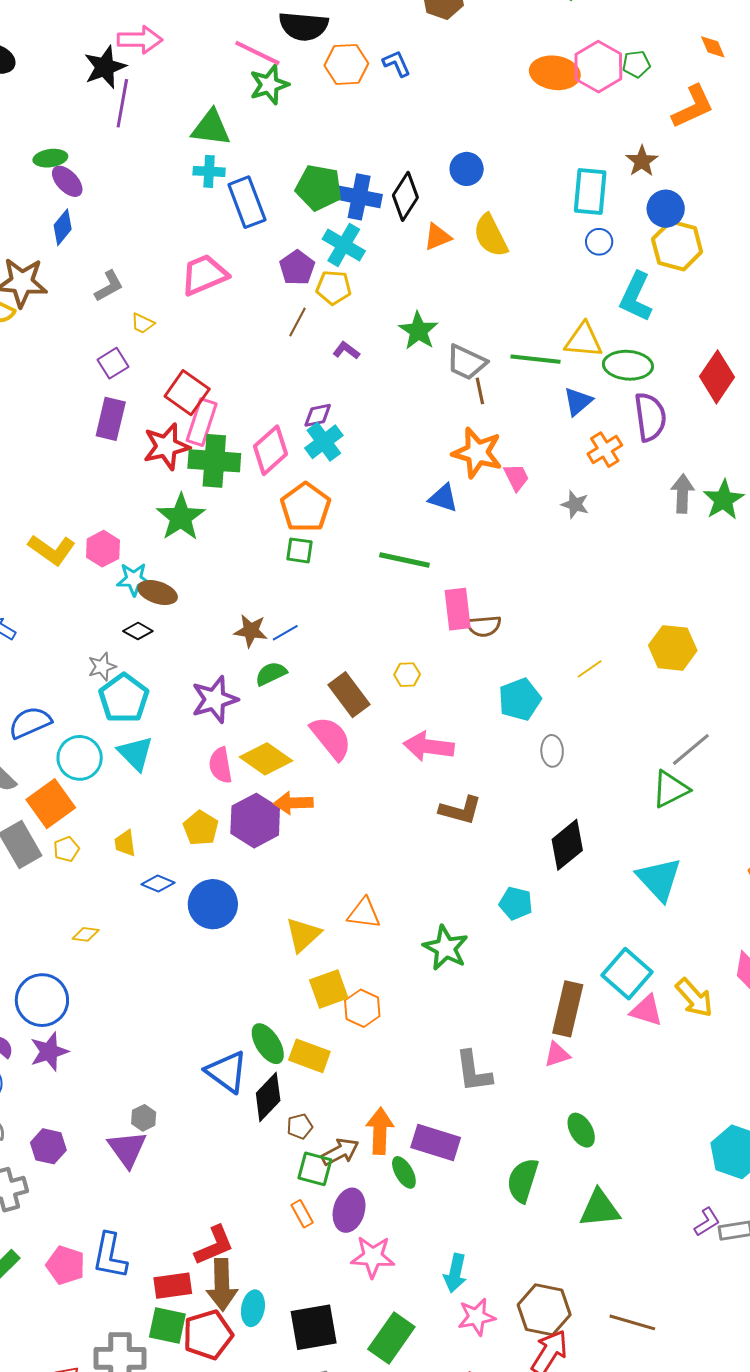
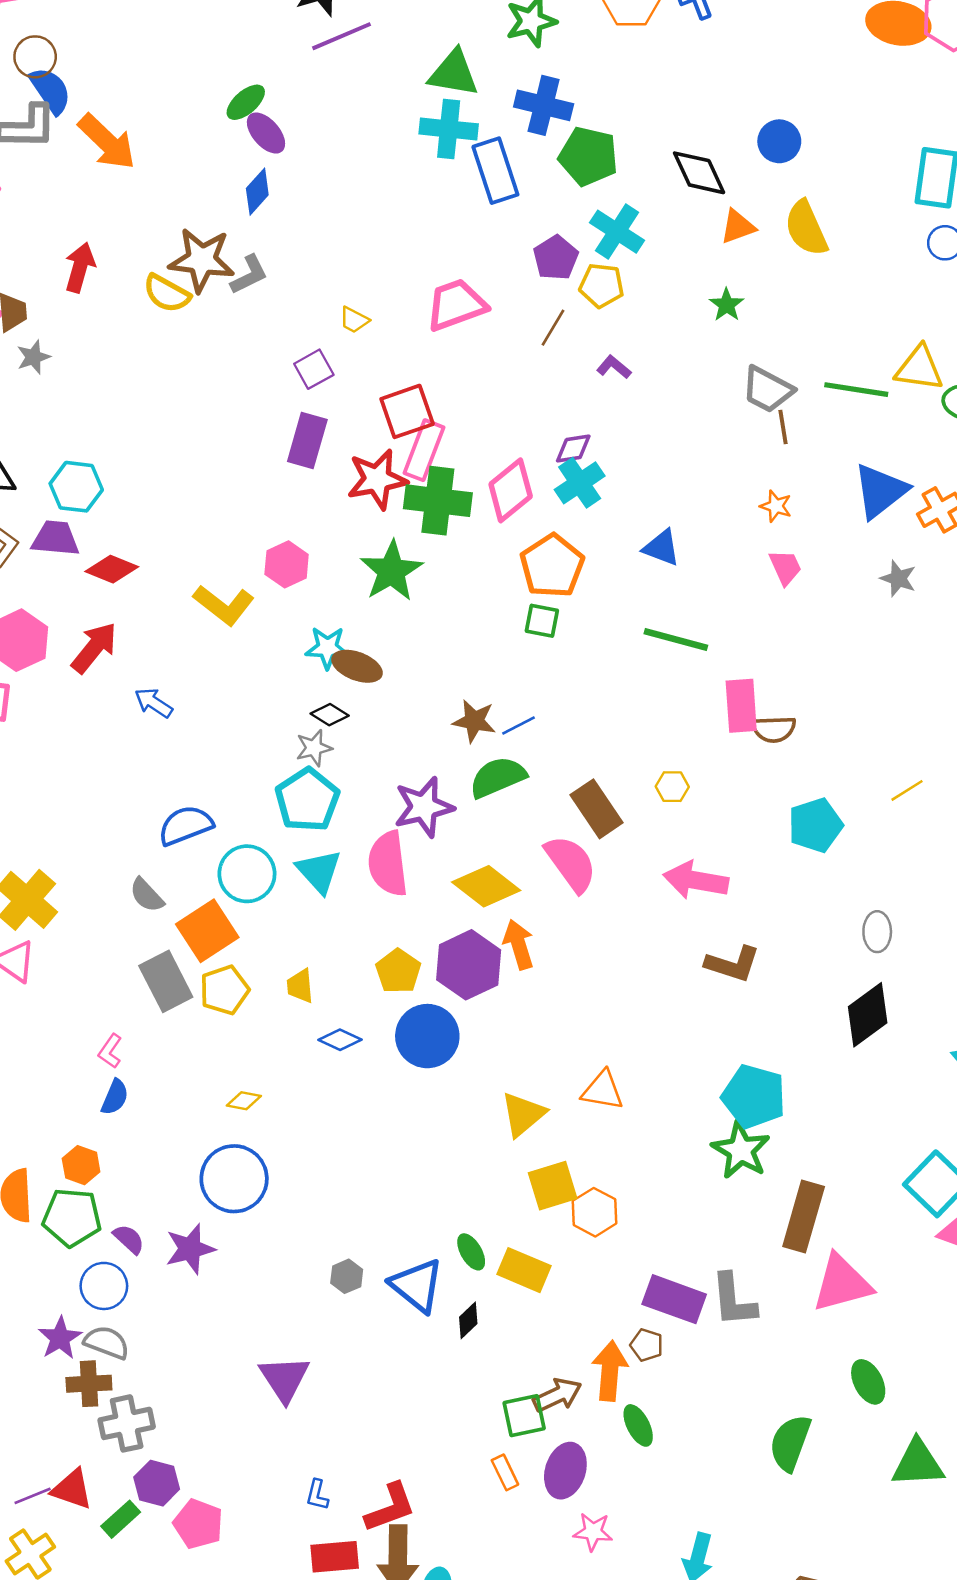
purple line: (122, 103) -> (341, 36), turned 54
green ellipse: (50, 158) -> (246, 102), turned -36
cyan cross: (209, 171) -> (449, 129), size x1.4
black diamond: (405, 196) -> (699, 173), turned -60
blue cross: (359, 197) -> (544, 105), moved
pink trapezoid: (204, 275) -> (456, 305), moved
gray L-shape: (109, 286) -> (249, 275), moved
green star: (418, 331) -> (727, 305), moved, size x0.7
red square: (187, 393) -> (407, 411), turned 33
blue triangle: (578, 401) -> (880, 491), moved, size x1.5
orange star: (477, 453) -> (776, 506), size x0.5
pink trapezoid: (516, 477) -> (785, 567), moved
blue triangle: (443, 498) -> (662, 548), moved
pink hexagon: (103, 549) -> (287, 564), moved
gray star: (102, 667) -> (314, 748), moved
green semicircle: (271, 674) -> (498, 777), size x1.4
gray ellipse: (552, 751) -> (877, 932), moved
pink semicircle: (220, 765) -> (388, 864), moved, size x1.4
orange arrow: (293, 803) -> (519, 944), turned 72
yellow pentagon: (66, 849) -> (224, 990), size x1.5
cyan pentagon: (516, 903) -> (754, 1096), moved, size x1.5
blue circle: (213, 904) -> (427, 1036), moved
green star: (446, 948) -> (741, 1150), moved
blue circle: (42, 1000) -> (234, 1179), moved
brown rectangle: (568, 1009) -> (804, 1217), moved
green ellipse: (268, 1044) -> (471, 1252), size x0.7
pink triangle: (557, 1054) -> (842, 1283), size x1.8
black diamond: (268, 1097) -> (468, 1320), size x0.6
gray hexagon: (144, 1118) -> (347, 1276), moved
brown pentagon: (300, 1126) -> (647, 1345), moved, turned 30
purple rectangle: (436, 1142) -> (674, 1299), moved
purple hexagon: (48, 1146) -> (157, 1483), moved
green square: (315, 1169) -> (524, 1416), turned -30
green triangle: (600, 1209) -> (918, 1463), moved
blue L-shape: (110, 1256) -> (317, 1495), moved, size x0.5
pink star: (373, 1257) -> (593, 1532), size x0.7

